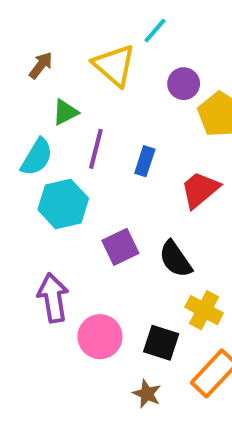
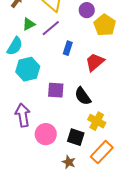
purple line: (96, 149) -> (51, 28), moved, turned 36
purple square: (120, 247) -> (56, 90), turned 30

